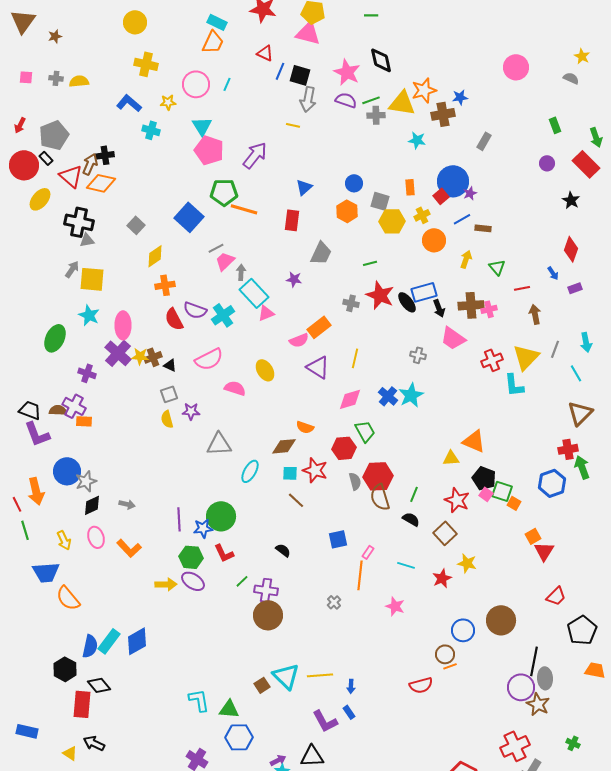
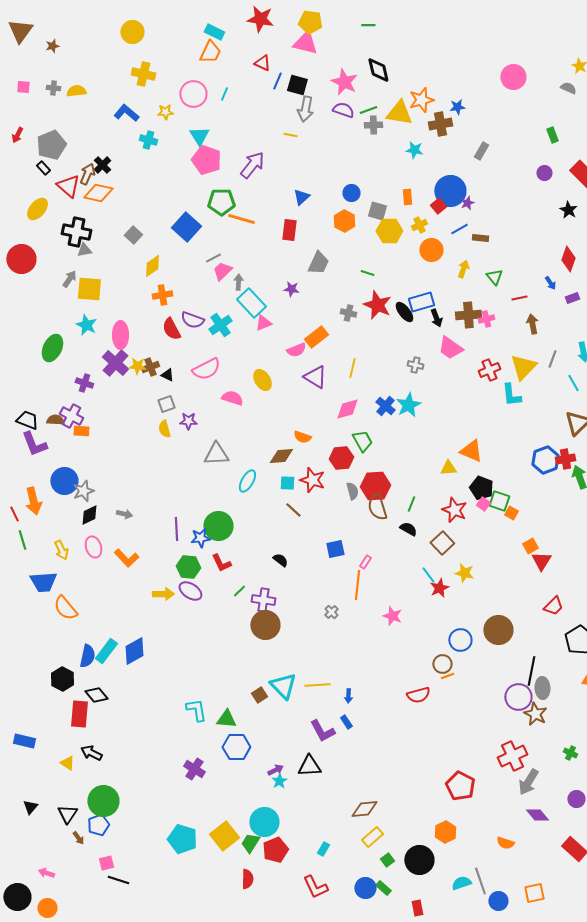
black cross: (105, 155) -> (102, 165), turned -36
red circle: (24, 165) -> (21, 259), moved
green line: (370, 263) -> (367, 273), turned 32
blue hexagon: (552, 483) -> (545, 460), moved
cyan line: (406, 565) -> (428, 575), moved, turned 36

